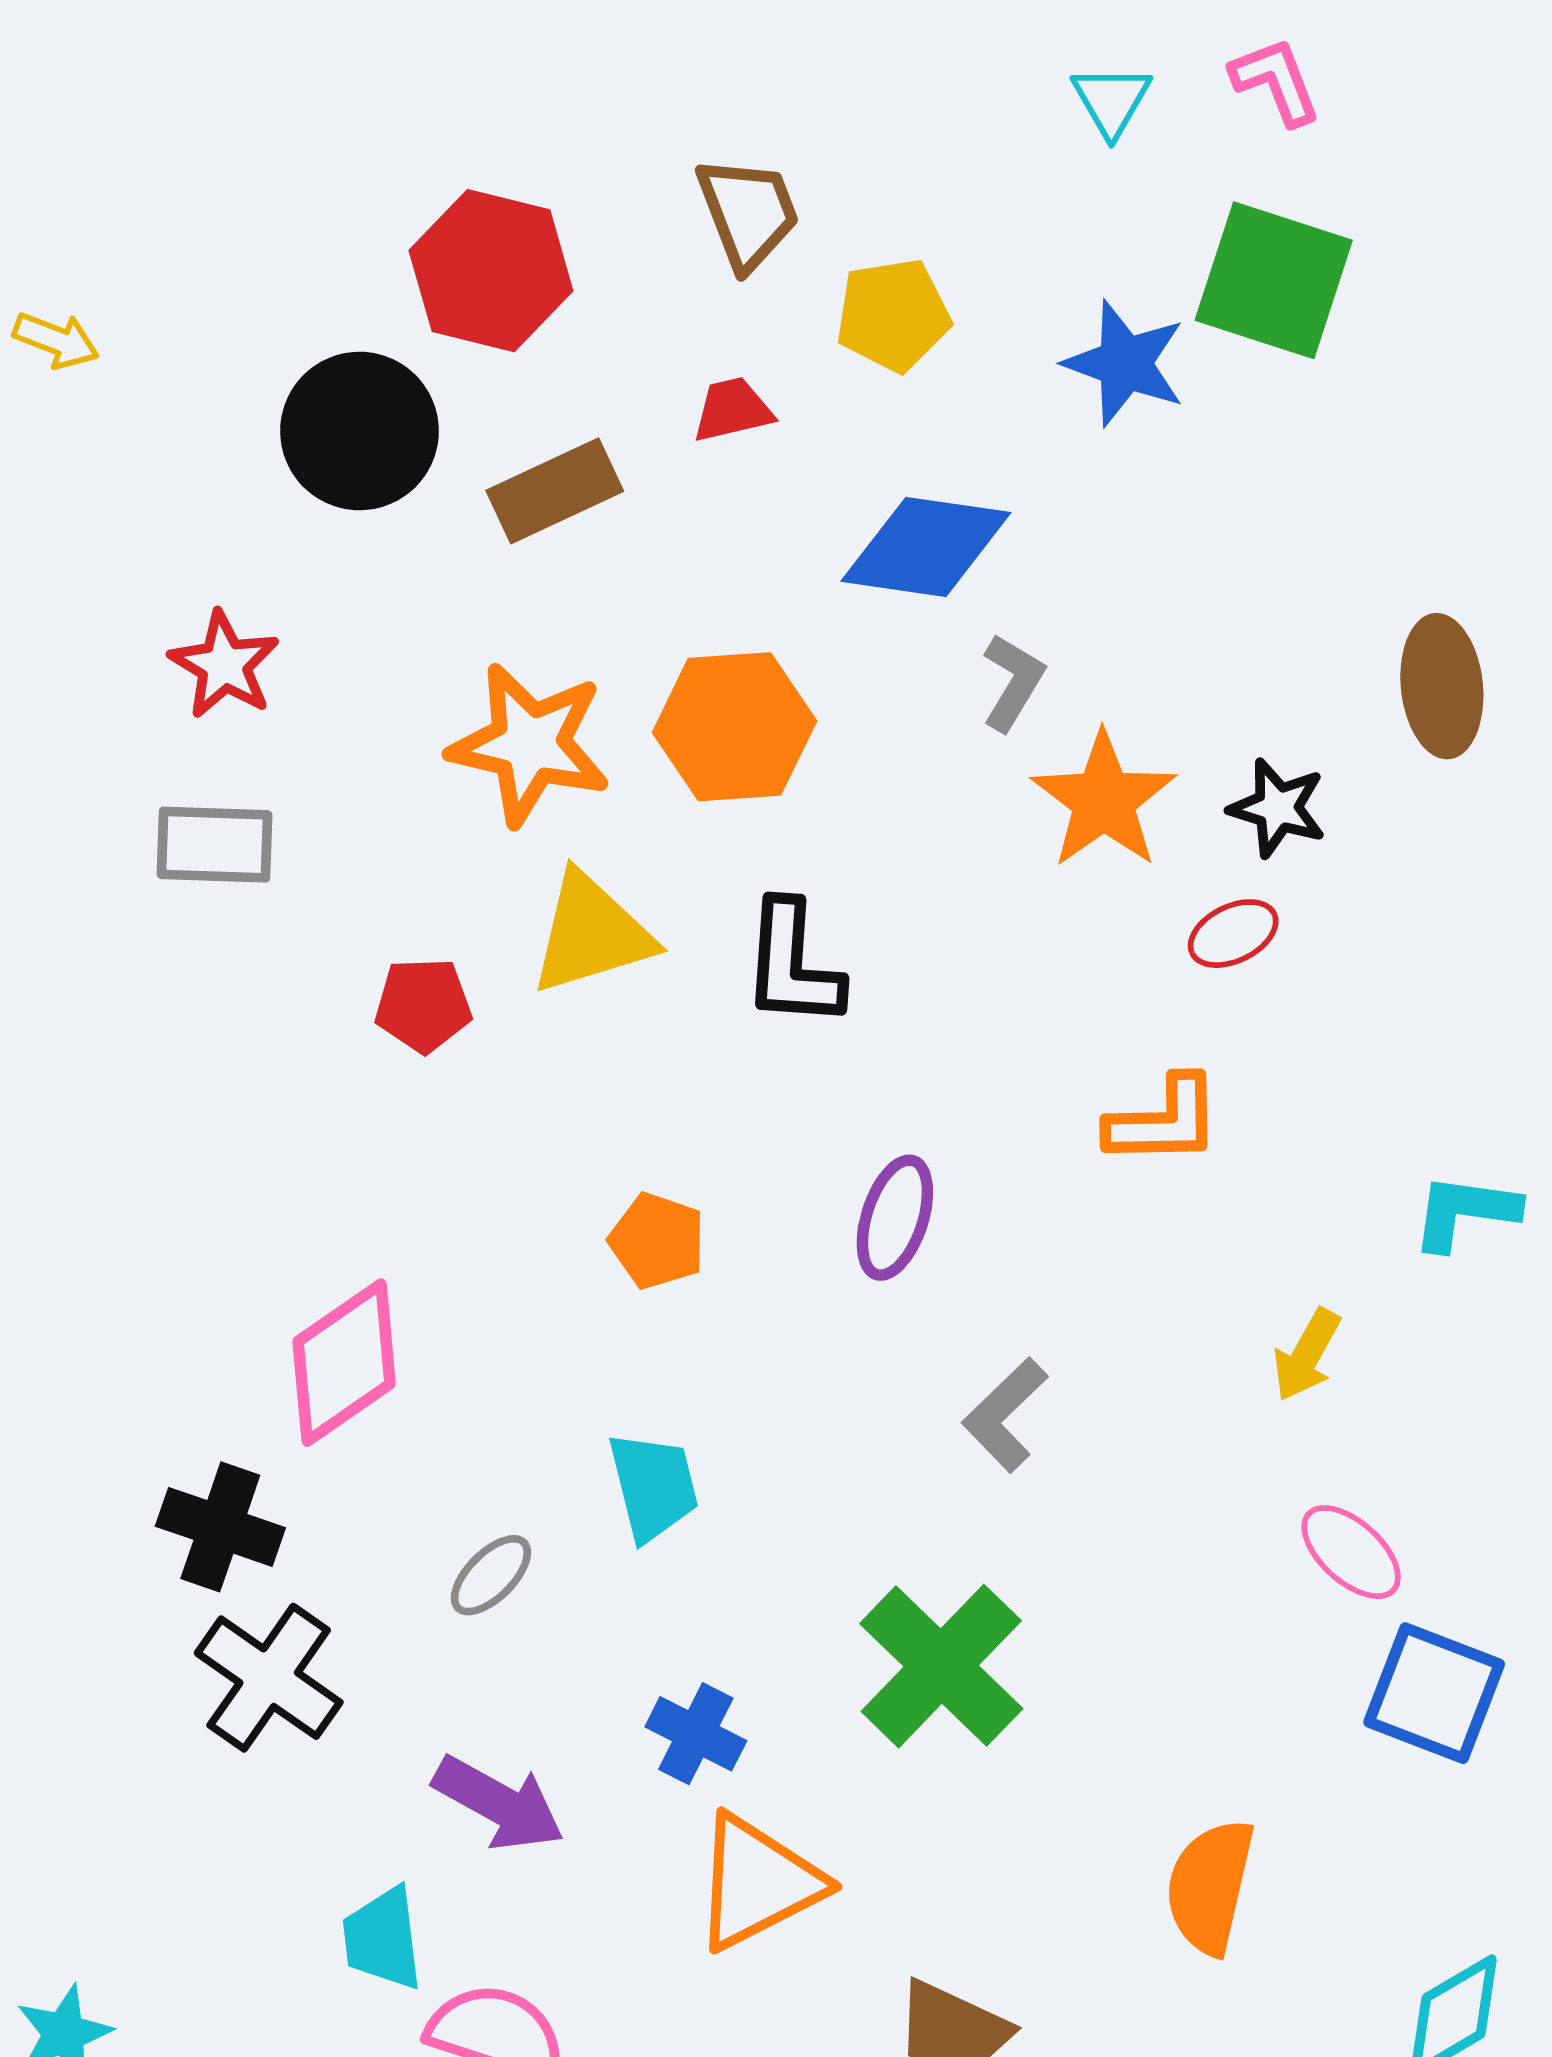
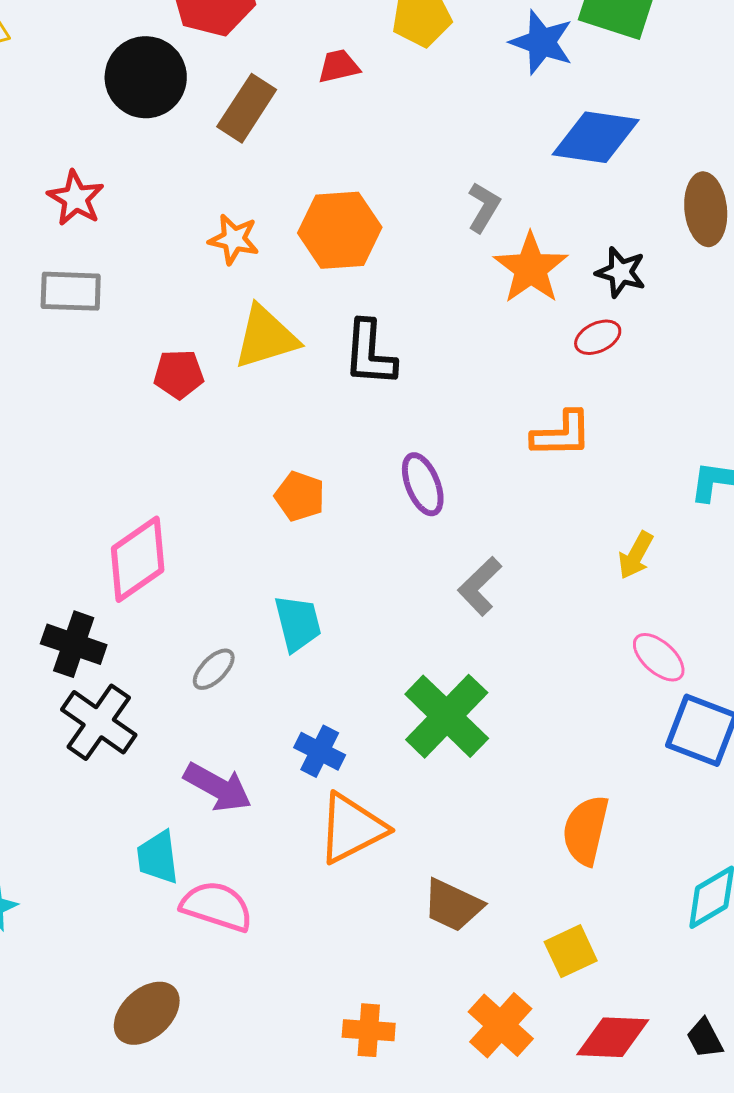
brown rectangle: (555, 491) -> (247, 108), turned -32
blue diamond: (926, 547) -> (596, 137), moved
orange star: (530, 744) -> (234, 239), size x0.6
purple ellipse: (895, 1218) -> (423, 484), turned -40

